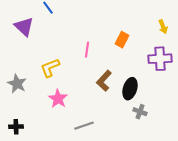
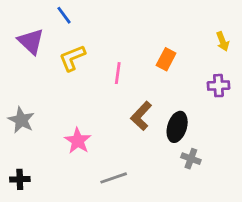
purple cross: (160, 59) -> (218, 86), size x0.7
yellow L-shape: (50, 68) -> (72, 58), moved

